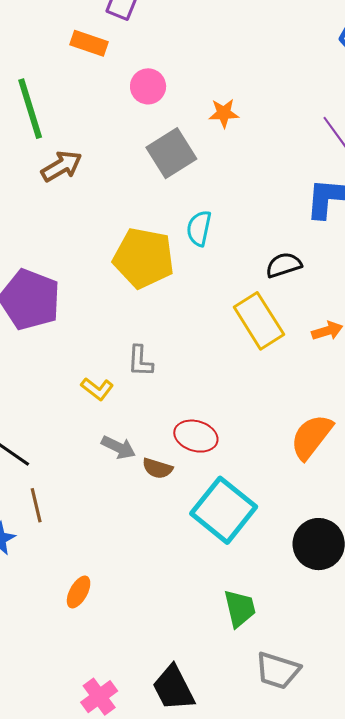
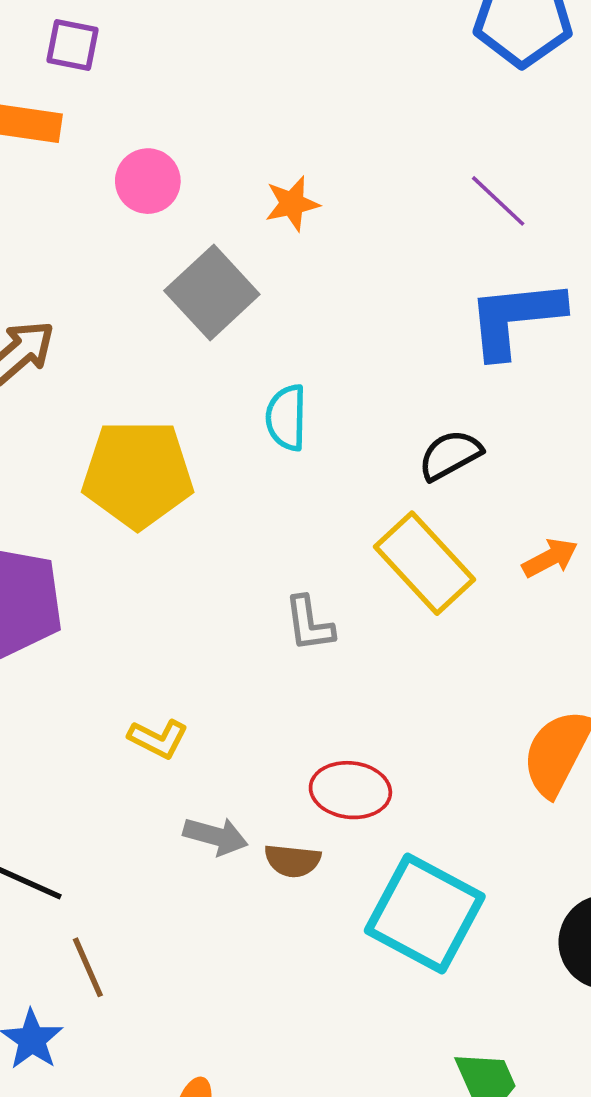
yellow pentagon: (144, 258) -> (138, 474), moved
gray L-shape: (140, 361) -> (309, 624), moved

